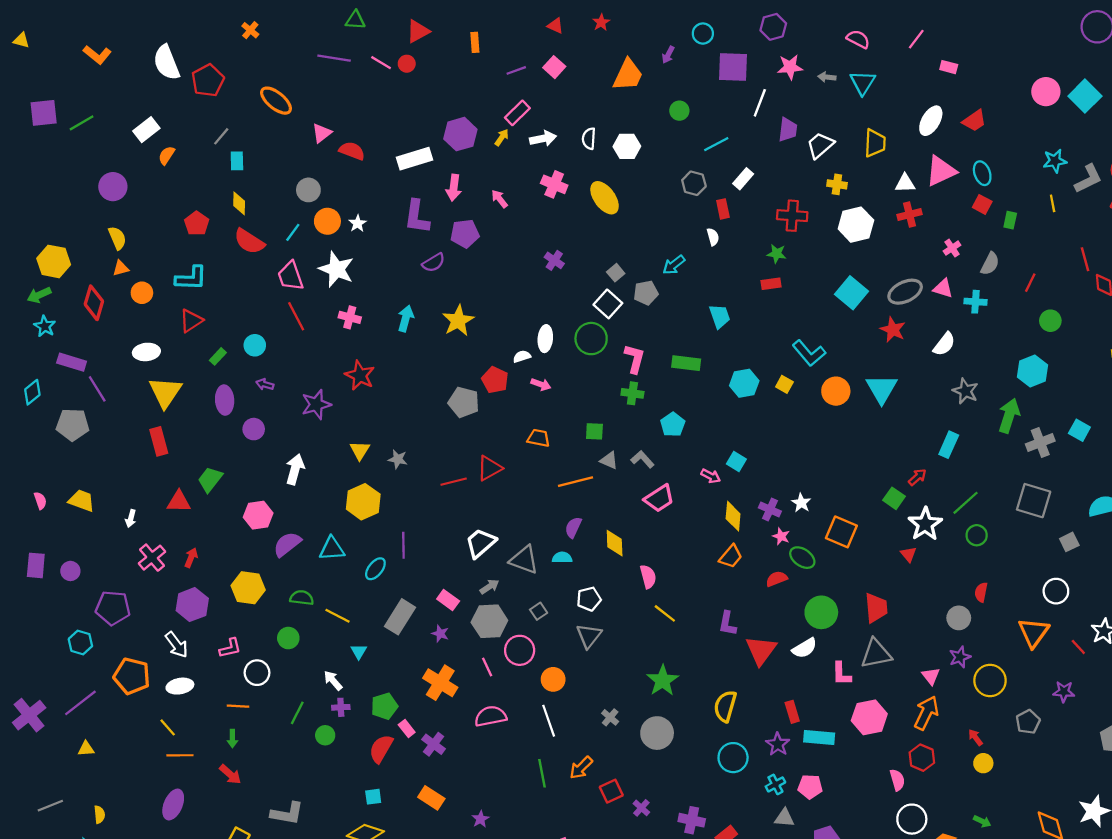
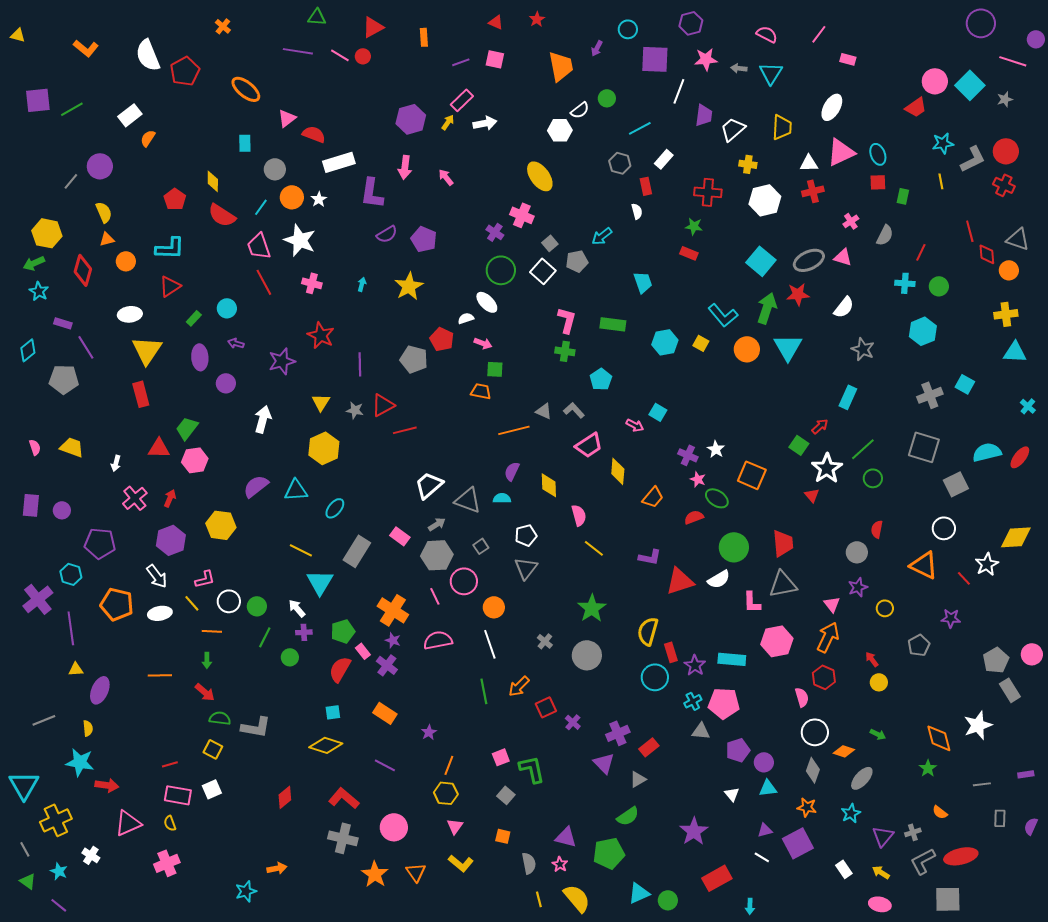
pink square: (554, 67) -> (495, 59), turned -30
orange trapezoid: (628, 75) -> (561, 66), turned -36
red trapezoid: (974, 121) -> (916, 107), moved
gray line: (221, 136) -> (71, 181), moved
white semicircle: (589, 139) -> (580, 110), moved, turned -132
white rectangle: (415, 159) -> (339, 162), moved
cyan rectangle: (237, 161) -> (245, 143), moved
pink cross: (554, 184) -> (522, 215), moved
red square: (982, 204) -> (878, 182), turned -30
purple pentagon: (465, 234) -> (424, 239), moved, turned 30
red rectangle: (771, 284) -> (689, 253), turned 30
cyan cross: (975, 302) -> (905, 283), moved
cyan arrow: (406, 318) -> (362, 284), size x0.6
red star: (893, 330) -> (798, 294), turned -30
white ellipse: (545, 339) -> (487, 302), turned -50
green circle: (591, 339) -> (501, 270), moved
purple rectangle: (72, 362) -> (63, 323), size x0.7
green arrow: (1009, 416) -> (767, 308), moved
green square: (594, 431) -> (495, 369), moved
red triangle: (489, 468) -> (383, 405), moved
pink hexagon: (258, 515) -> (195, 460), moved
yellow diamond: (733, 516) -> (618, 471), moved
gray square: (1069, 542) -> (956, 484), size x1.4
purple line: (403, 545) -> (360, 364), moved
green semicircle: (302, 598) -> (220, 718), moved
purple L-shape: (727, 624) -> (650, 557), turned -90
orange triangle: (1034, 632) -> (924, 565), turned -40
purple star: (440, 634) -> (393, 640), moved
green circle: (288, 638) -> (257, 606), moved
red triangle: (761, 650) -> (680, 581), turned 36
cyan triangle: (359, 651) -> (320, 582), size x1.8
yellow circle: (990, 680) -> (885, 608), size x0.6
purple line: (80, 703) -> (71, 628), turned -60
red rectangle: (792, 712) -> (671, 652), moved
purple cross: (29, 715) -> (38, 599), moved
yellow line: (168, 727) -> (192, 603), moved
pink pentagon: (810, 787) -> (724, 703), size x1.4
purple ellipse: (173, 805) -> (100, 690), moved
purple cross: (692, 820) -> (618, 733), turned -35

